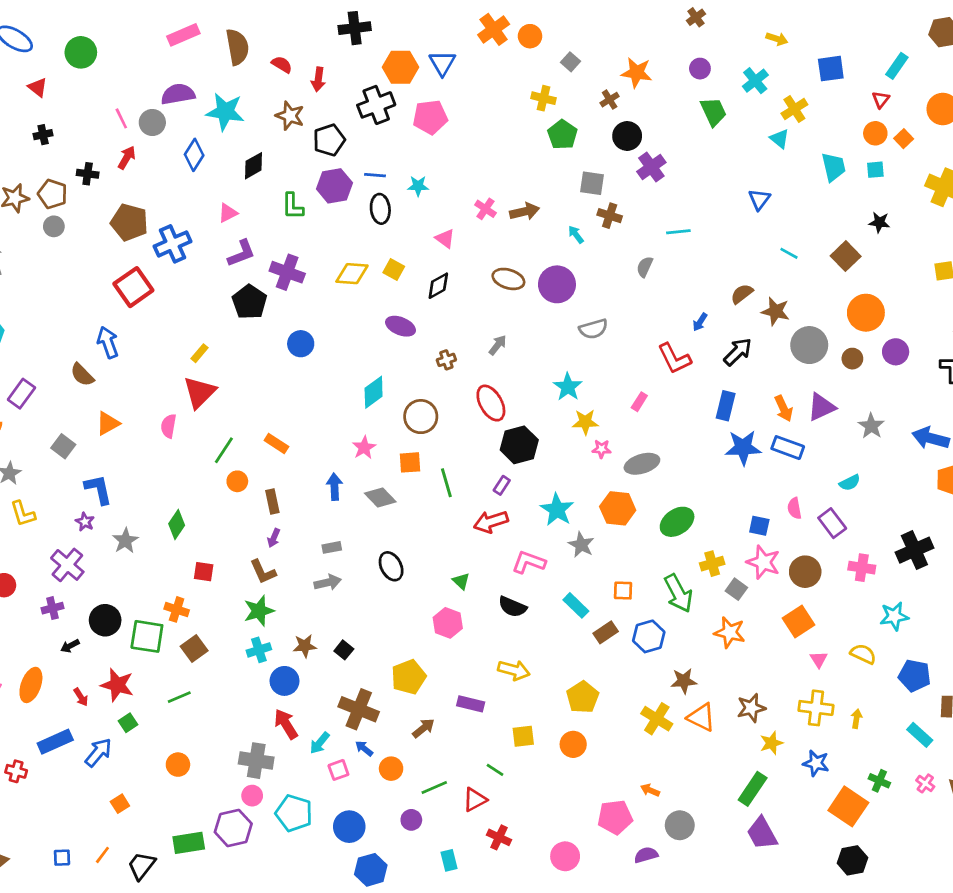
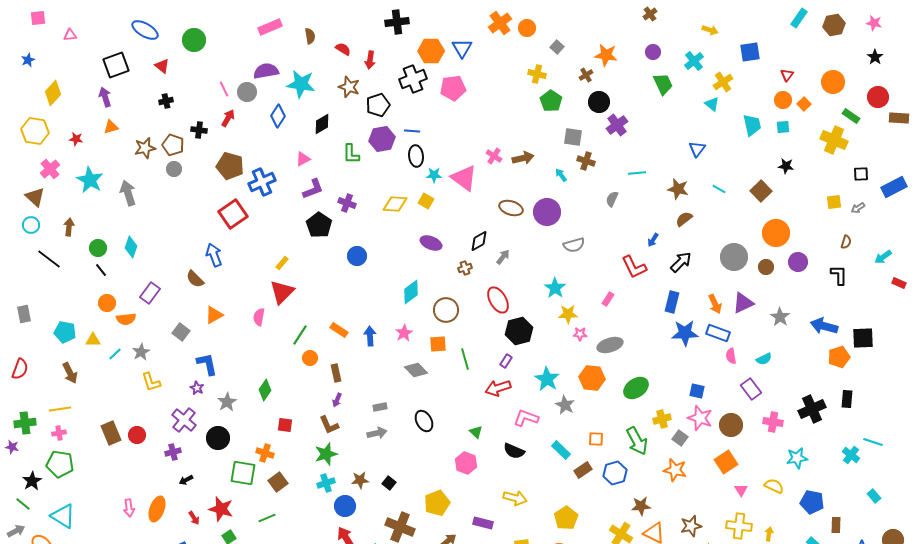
brown semicircle: (237, 47) -> (310, 36), size x0.6
cyan rectangle: (897, 66) -> (799, 18), moved
cyan star: (418, 186) -> (434, 175), moved
pink triangle: (445, 238) -> (464, 178), size x1.8
purple cross: (287, 272) -> (347, 203), size x0.7
black diamond: (438, 286) -> (479, 241), moved
brown star: (776, 311) -> (678, 189), moved
blue arrow: (334, 487) -> (370, 336), moved
pink semicircle: (794, 508) -> (731, 356), moved
black circle: (105, 620) -> (218, 438), moved

